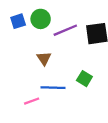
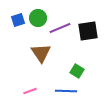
brown triangle: (44, 58) -> (41, 53), size x1.5
blue line: (53, 88) -> (66, 91), moved

